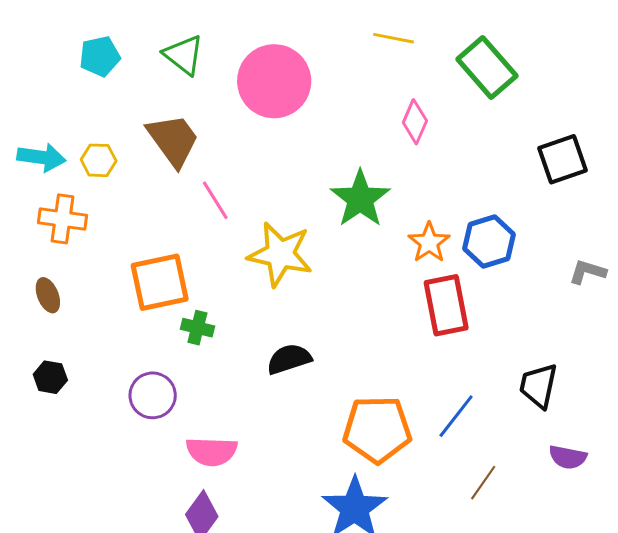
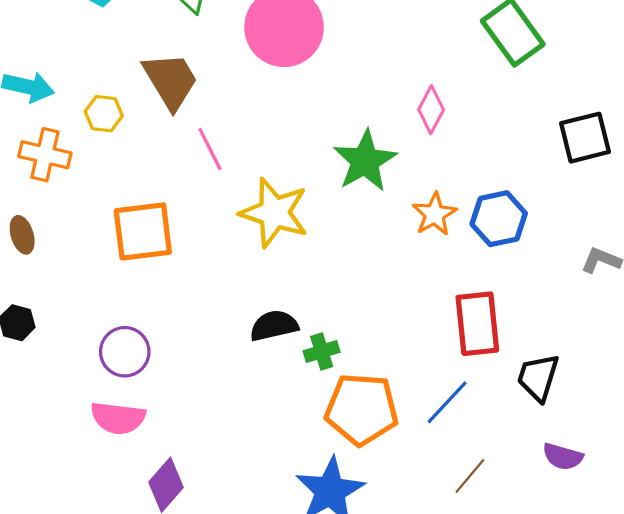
pink diamond: (415, 122) -> (431, 110), moved
yellow hexagon: (99, 160) -> (104, 114), moved
red rectangle: (446, 305) -> (477, 324), moved
green cross: (197, 328) -> (322, 352), moved, turned -36
pink semicircle: (212, 451) -> (118, 418), moved

